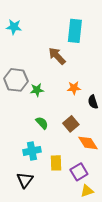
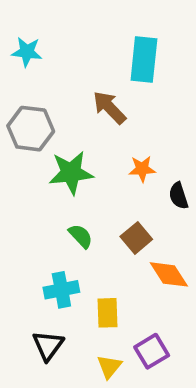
gray hexagon: (16, 80) -> (31, 129), moved
green star: (37, 90) -> (71, 173), size x1.6
purple square: (79, 172) -> (152, 351), moved
yellow triangle: (87, 191) -> (109, 367), moved, turned -32

